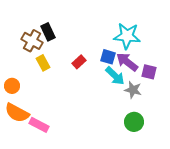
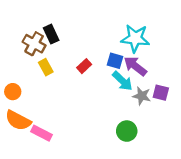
purple square: (149, 72) -> (161, 93), moved
green circle: (134, 122) -> (127, 131), moved

